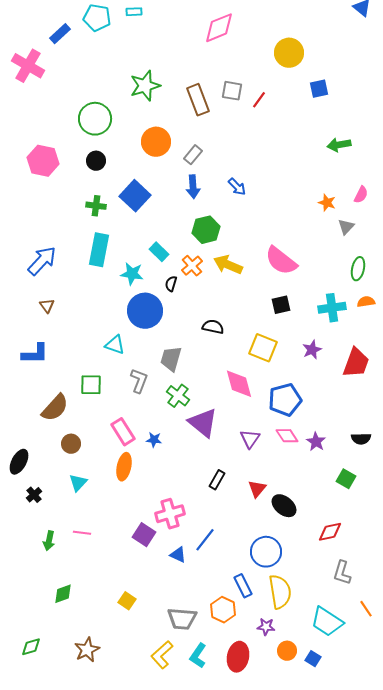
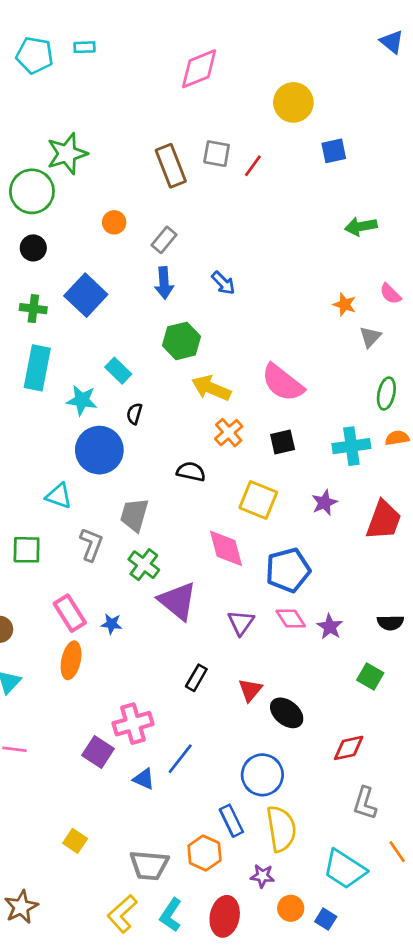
green star: (145, 86) -> (67, 154), moved
orange circle: (156, 142) -> (114, 222), size x0.6
pink semicircle: (361, 195) -> (390, 294), turned 108
orange cross: (192, 266) -> (229, 433), moved

